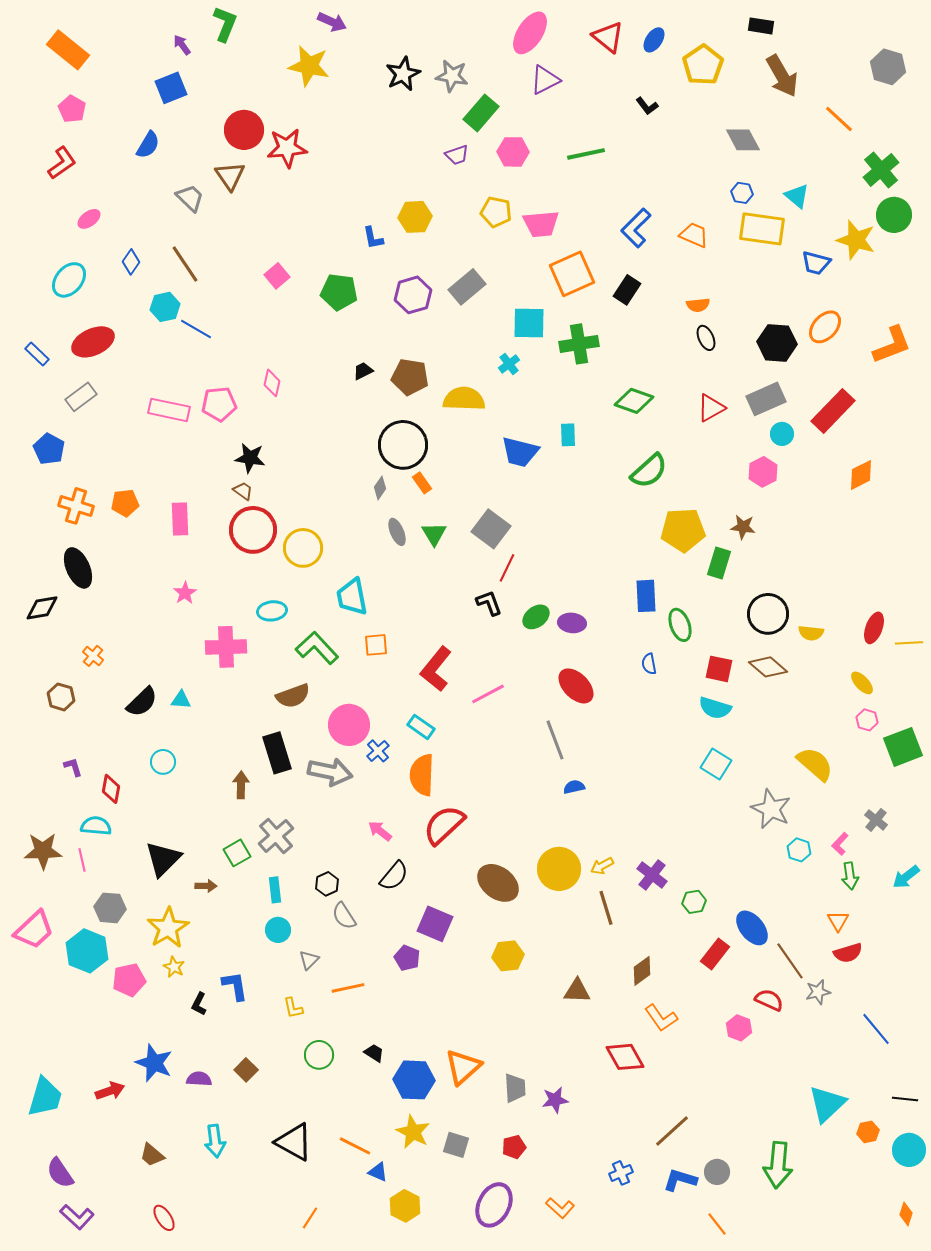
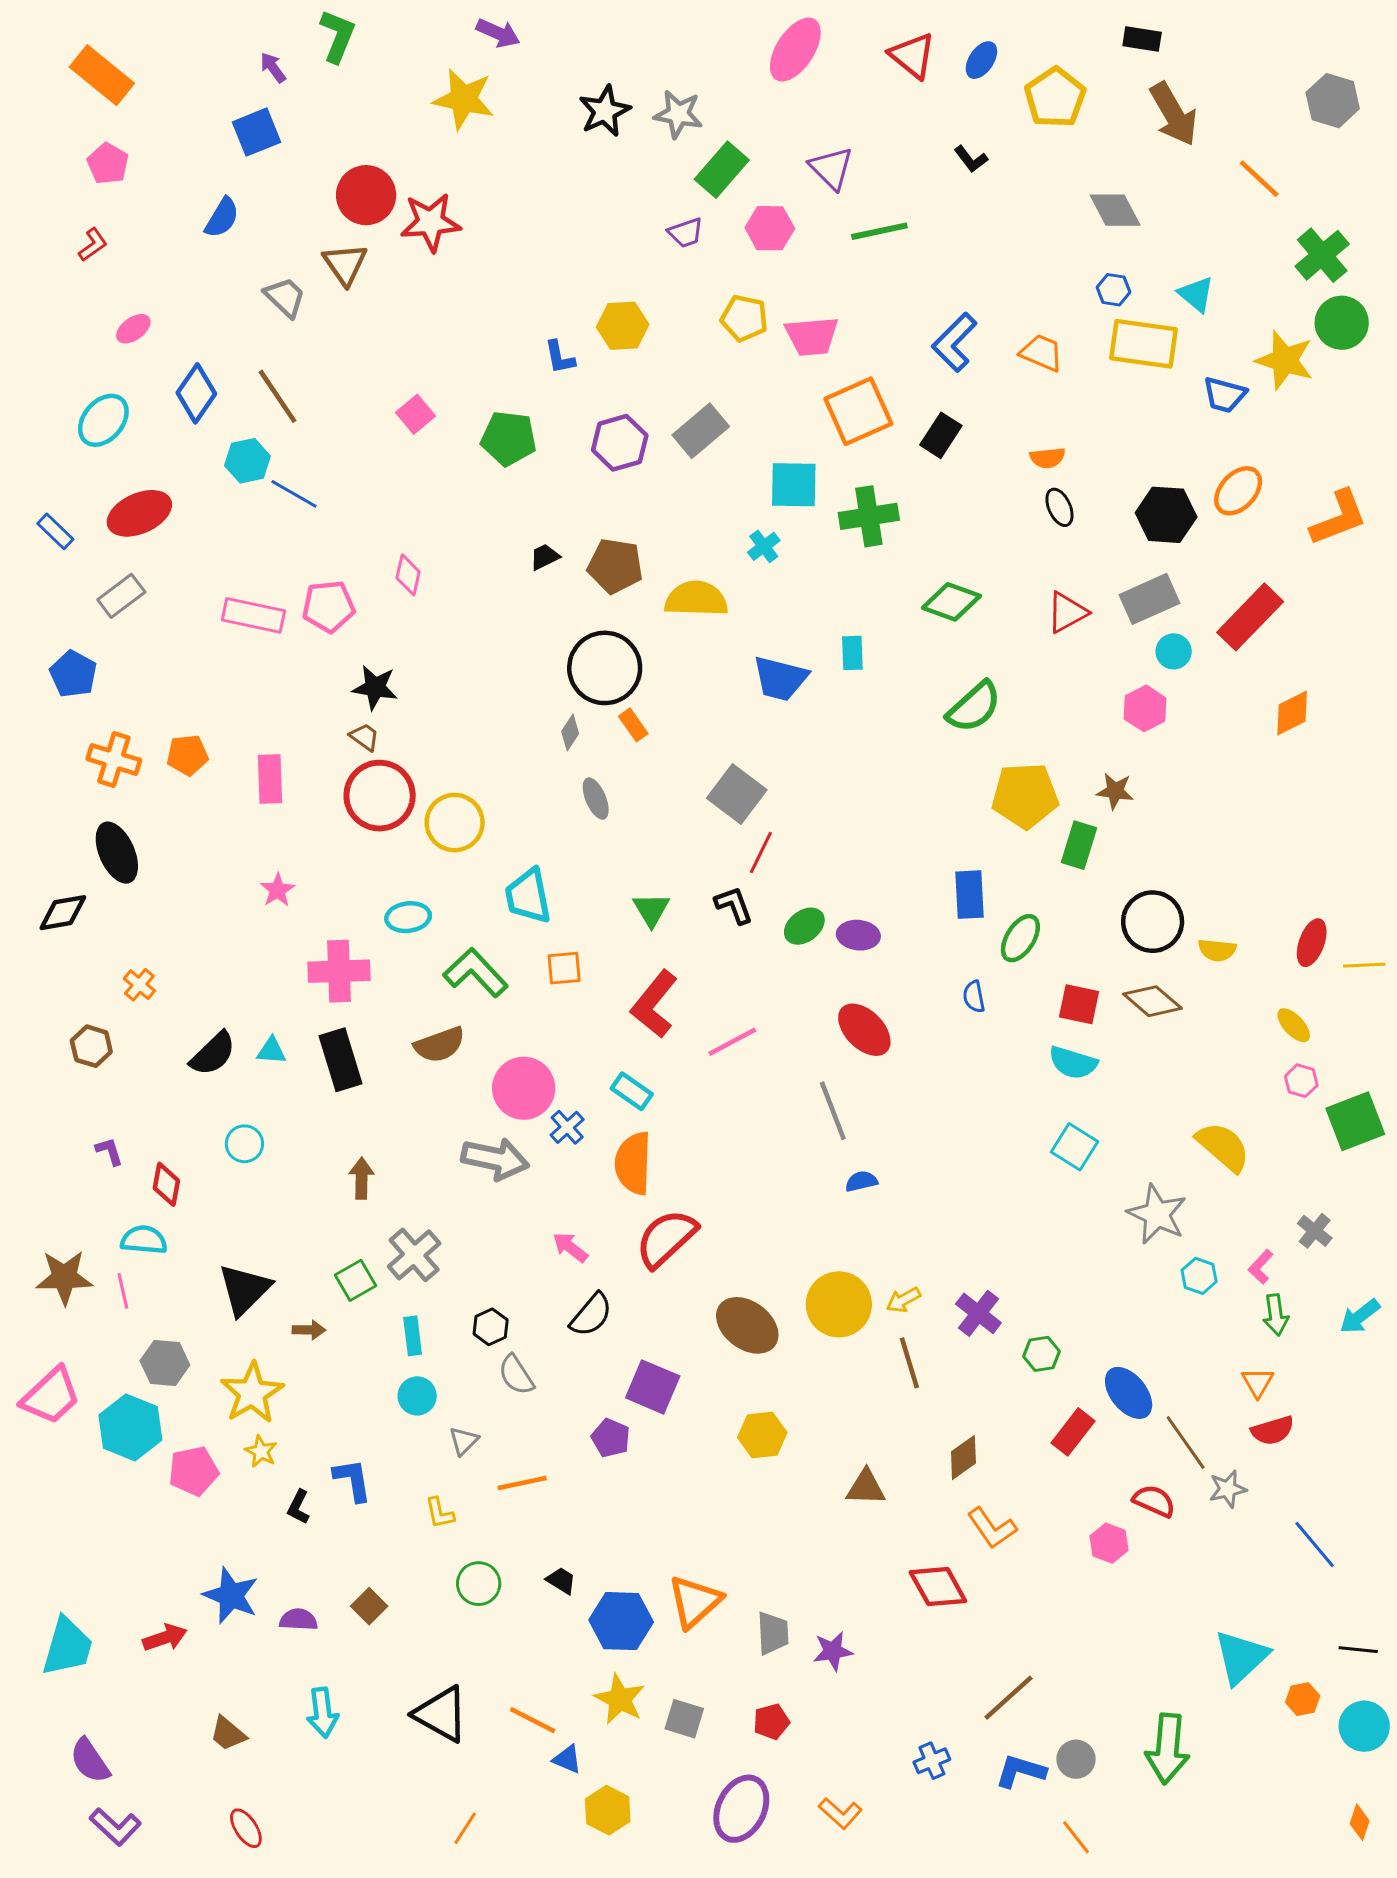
purple triangle: (545, 80) -> (831, 168), moved, turned -48
red L-shape: (62, 163) -> (93, 245), size x0.7
blue diamond: (131, 262) -> (196, 393), size x1.5
green triangle: (434, 534) -> (651, 910), moved
green ellipse: (680, 625) -> (1020, 938), turned 52
black rectangle: (277, 753) -> (341, 1060), moved

